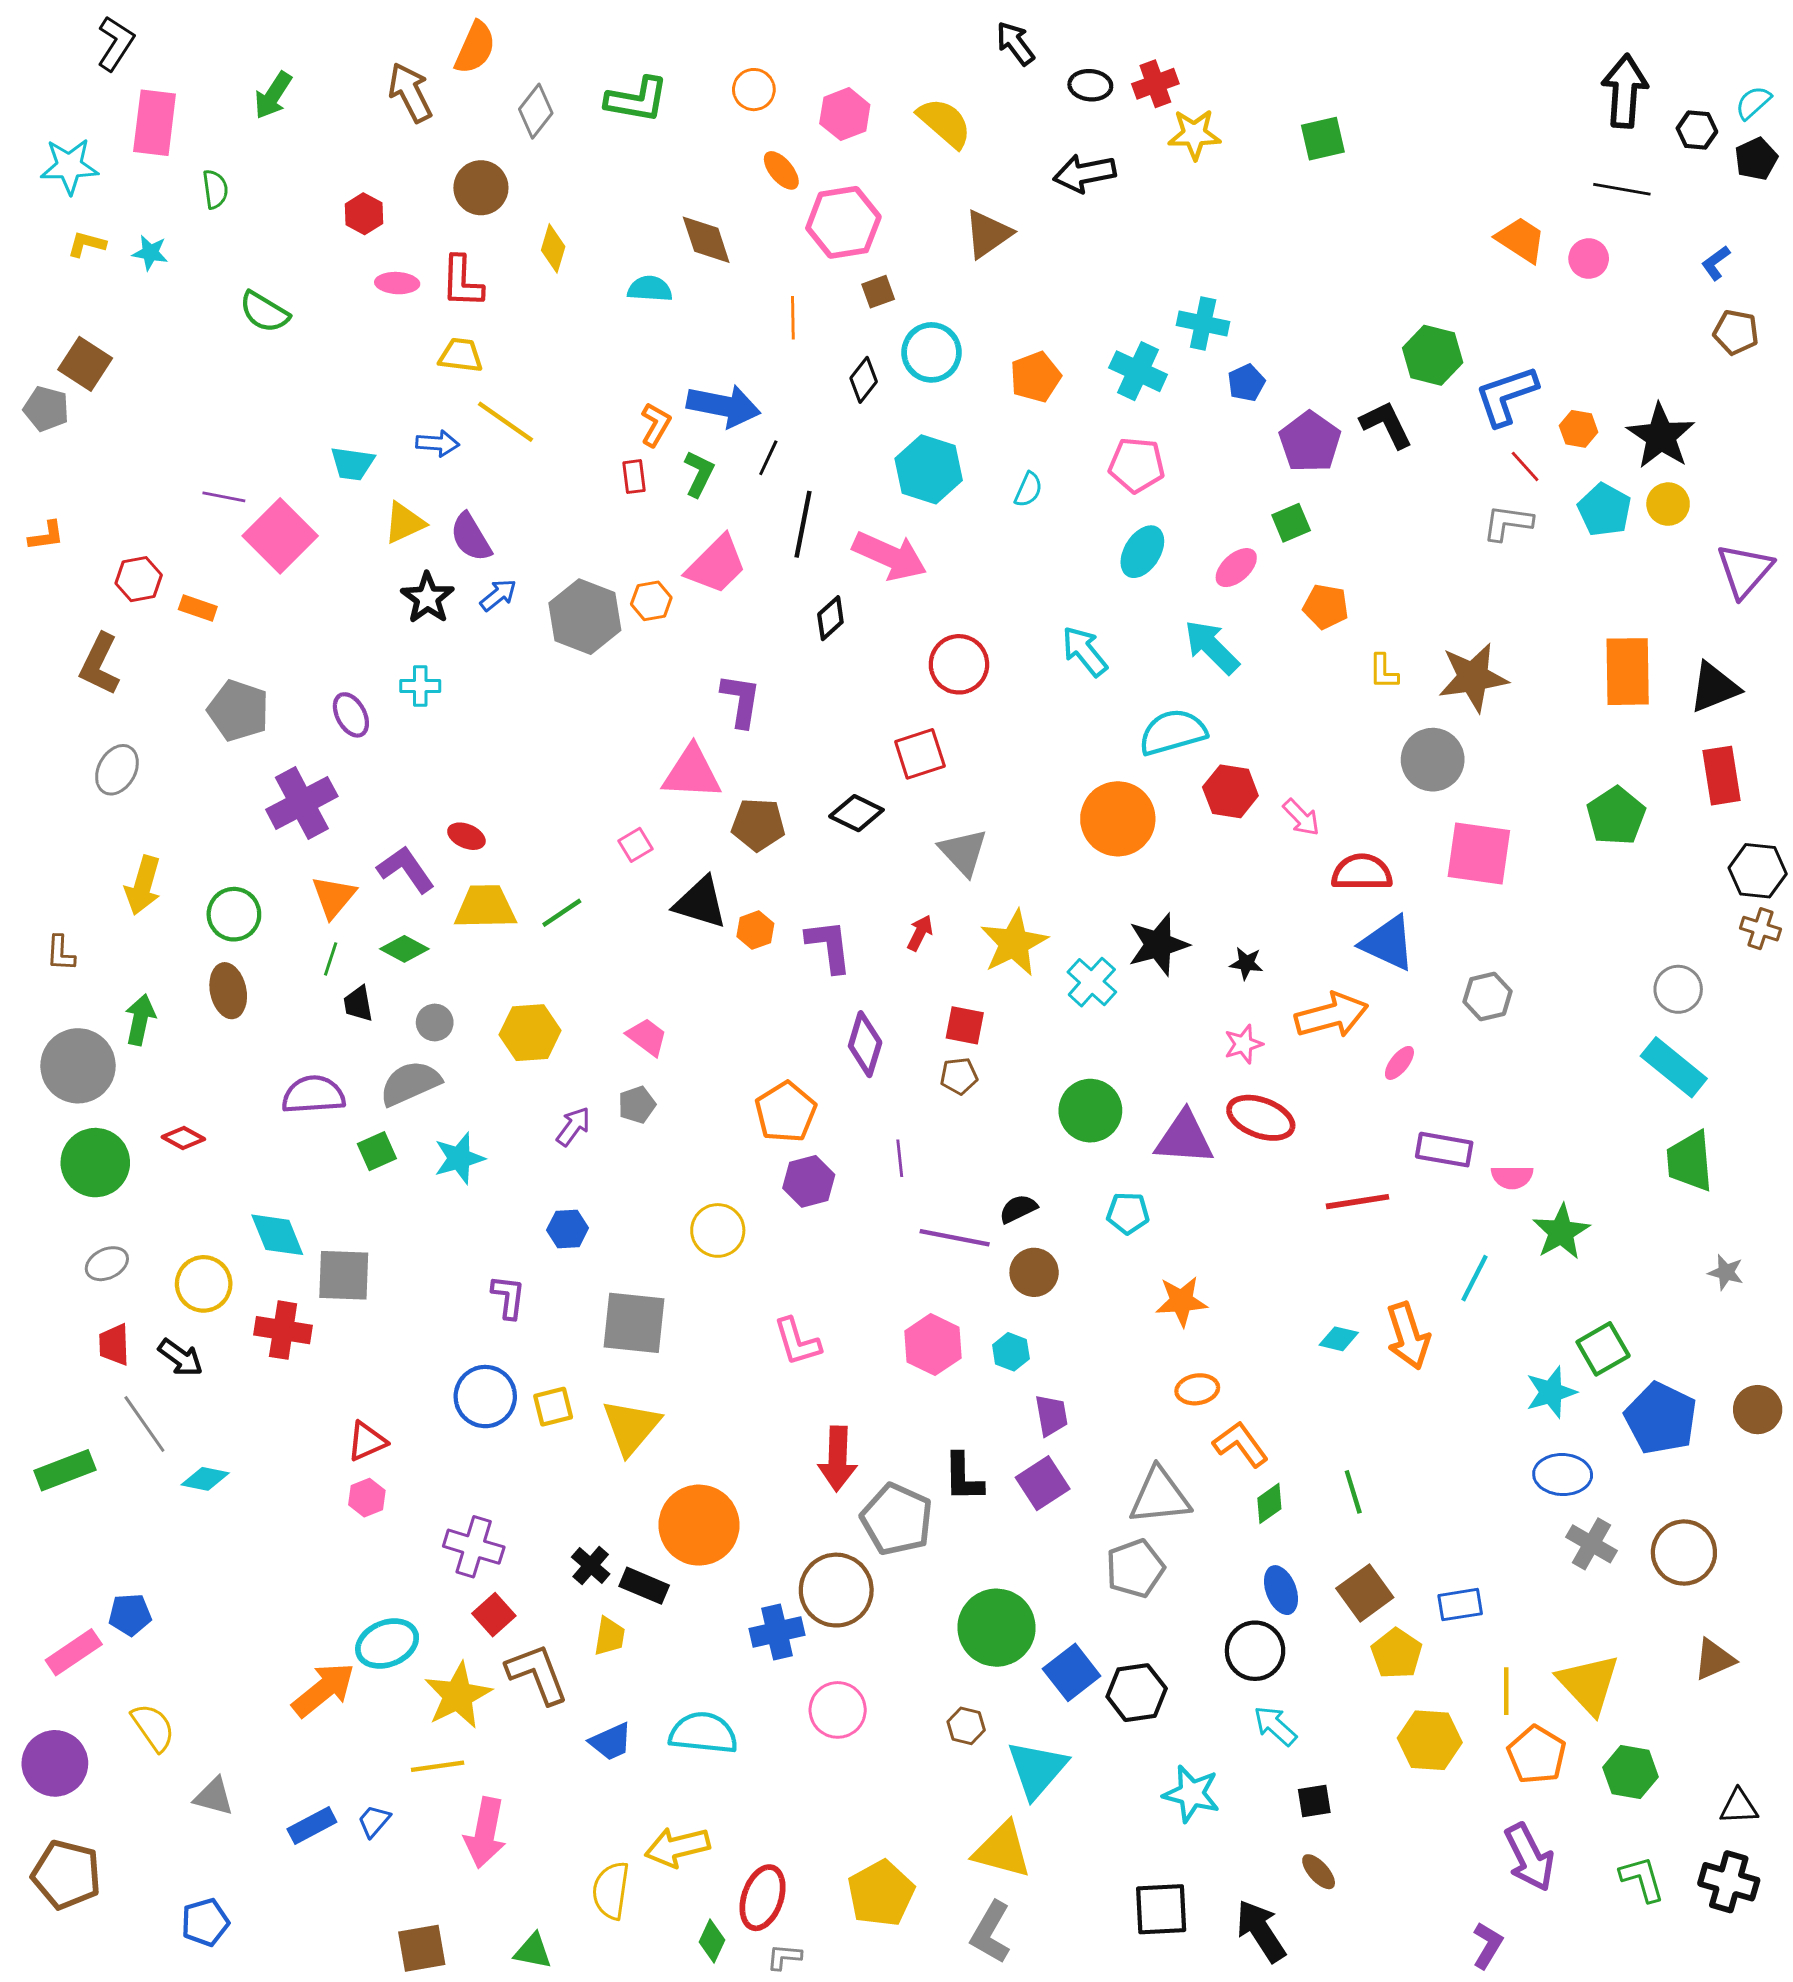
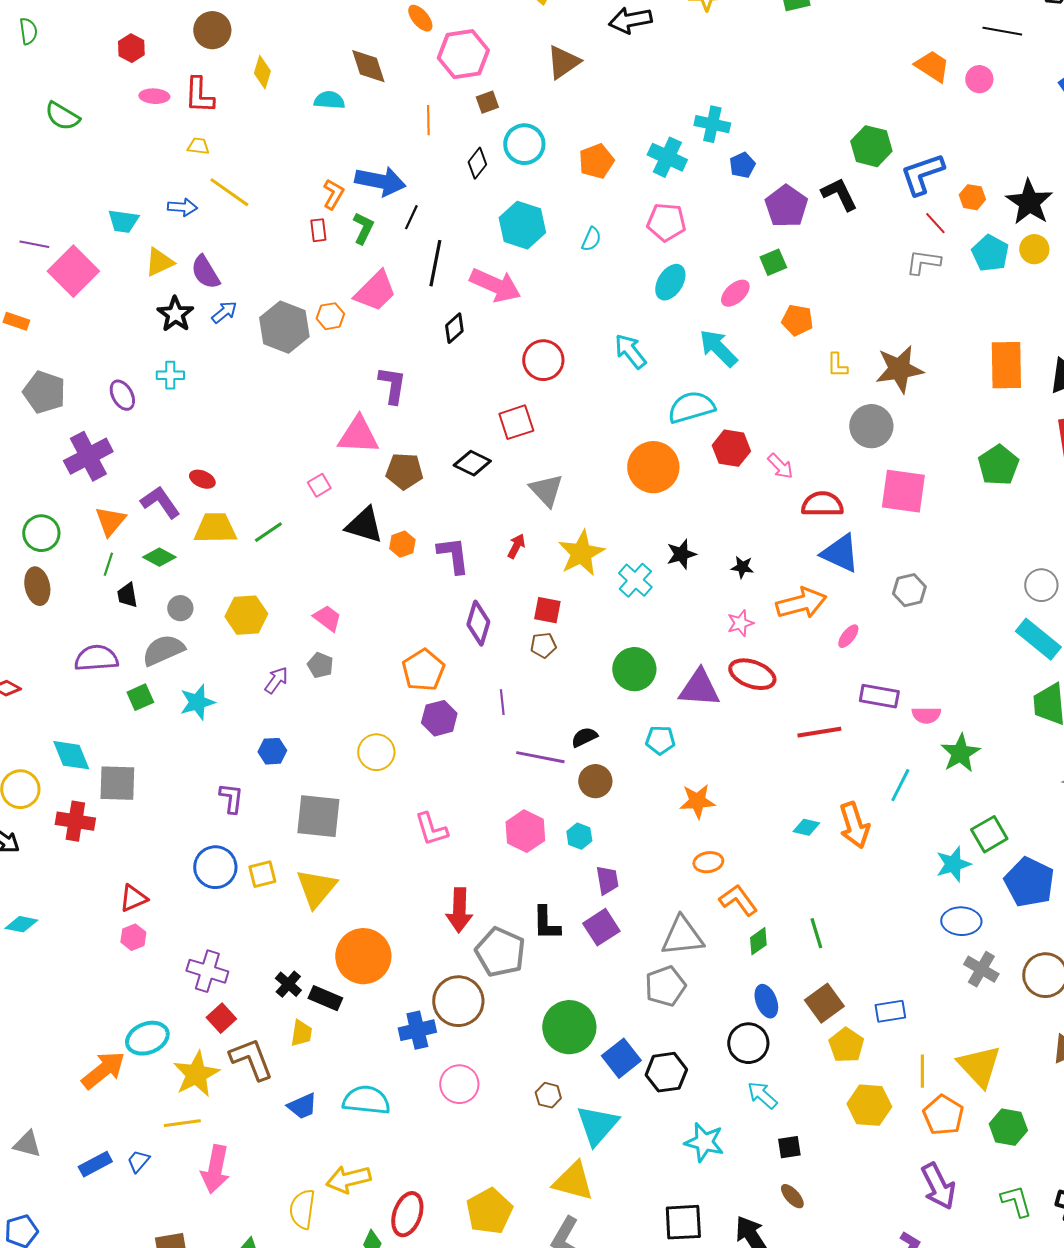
yellow trapezoid: (461, 355) -> (198, 146), size x0.7
black star: (1158, 945) -> (681, 554), size x0.7
gray pentagon: (637, 1105) -> (320, 665), turned -30

